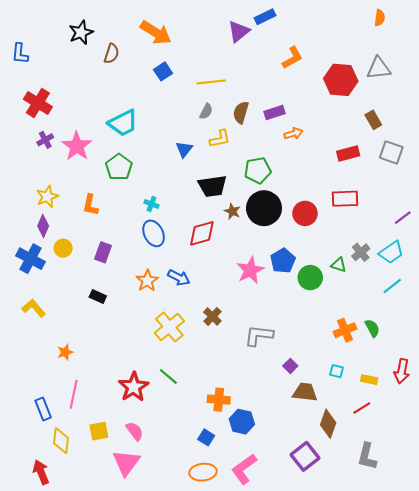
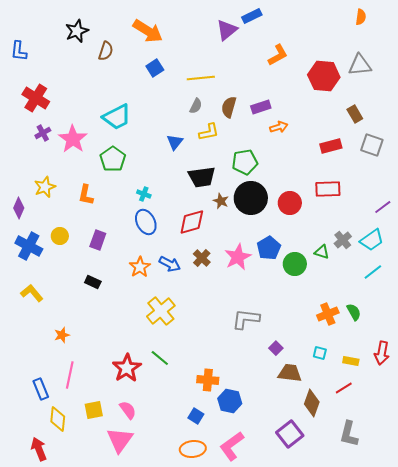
purple diamond: (43, 226) -> (19, 208), moved
brown cross: (212, 316) -> (202, 258), moved

